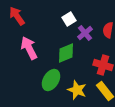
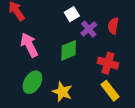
green ellipse: (51, 80) -> (32, 82), moved
yellow star: (77, 90) -> (62, 92), moved

